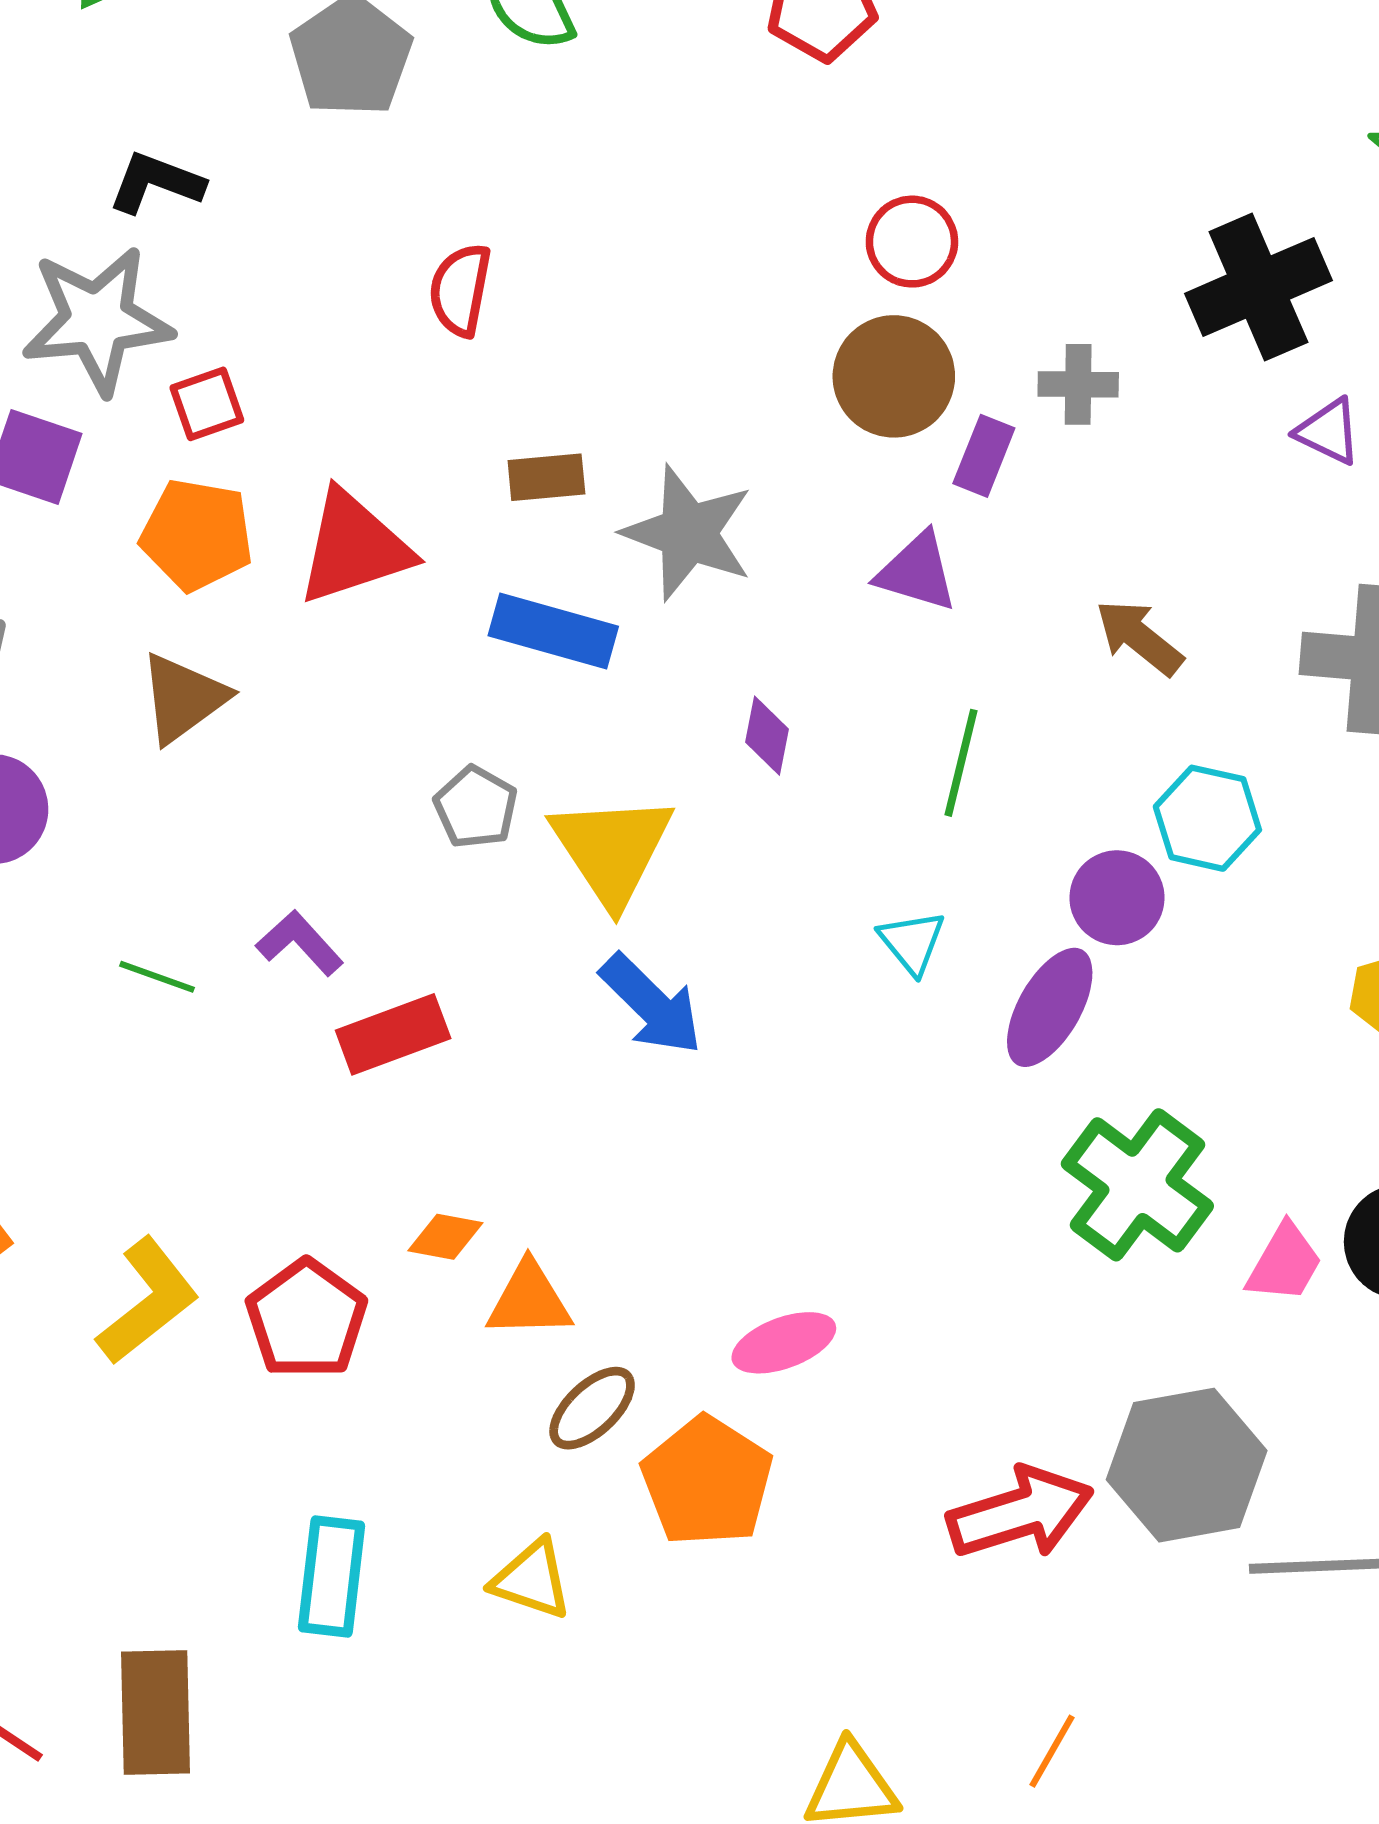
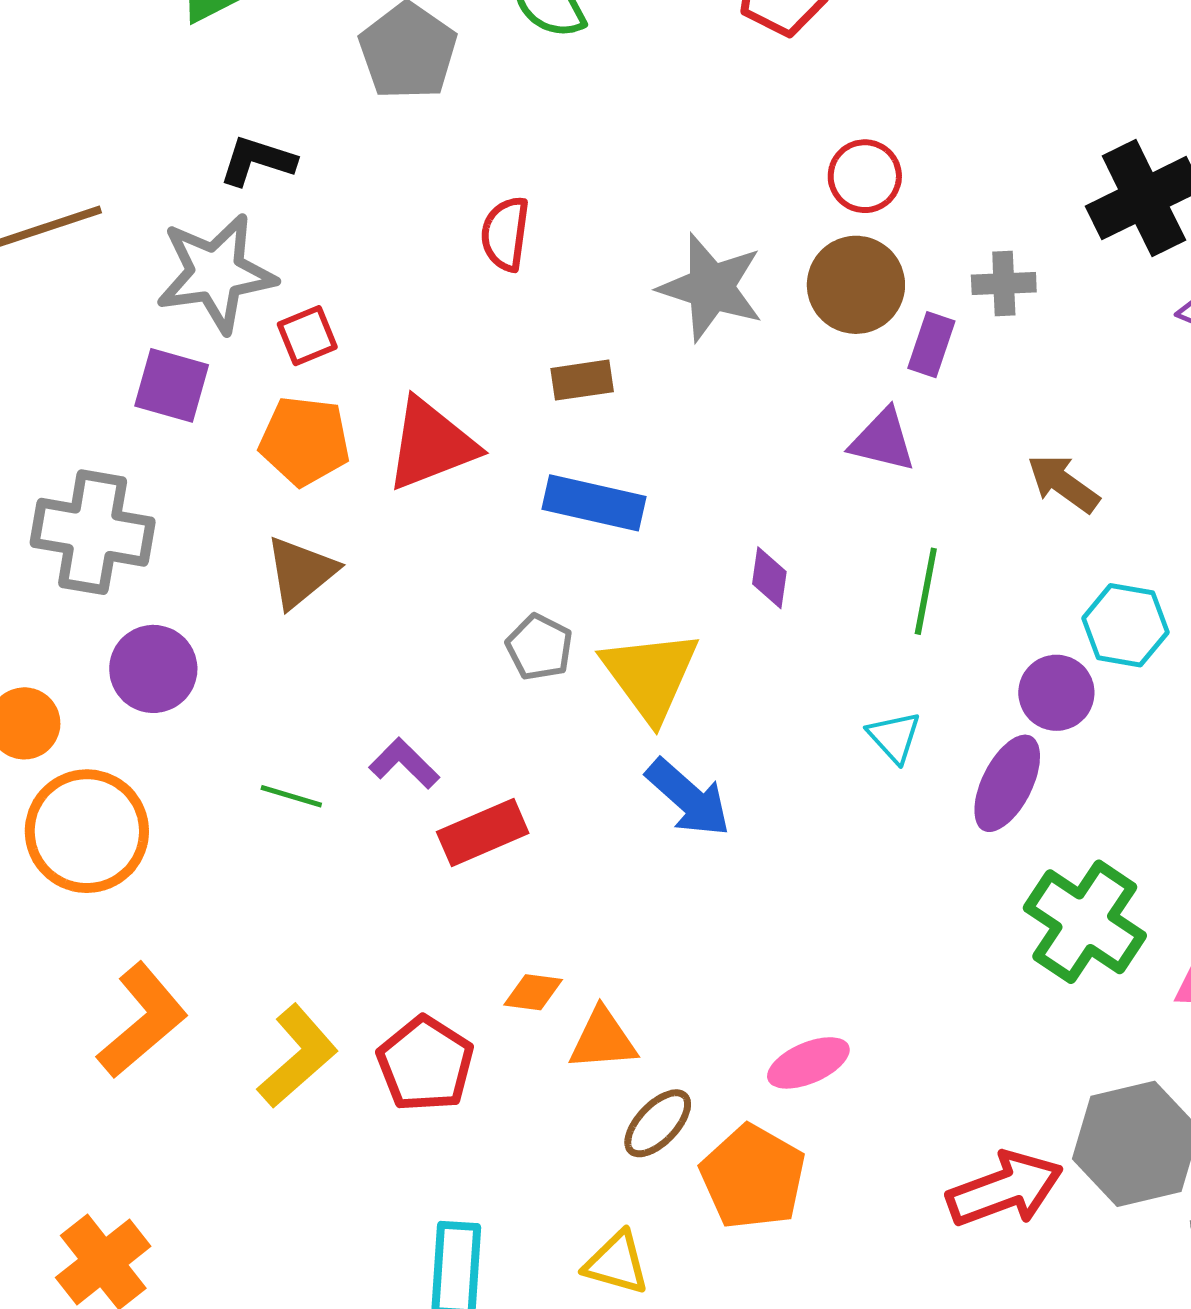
gray star: (688, 533) -> (711, 287), moved

